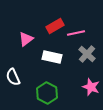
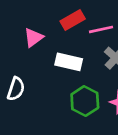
white semicircle: (13, 77) -> (16, 89), turned -138
green hexagon: (47, 93) -> (85, 101), moved

